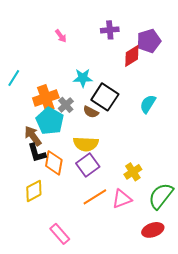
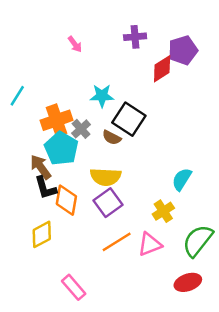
cyan semicircle: (148, 104) -> (182, 179), moved

